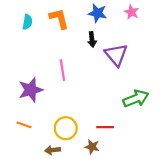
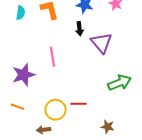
red line: (105, 127) -> (79, 104), moved
brown star: (92, 147) -> (108, 127), moved

